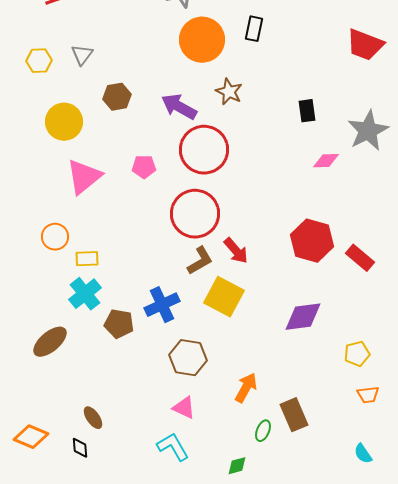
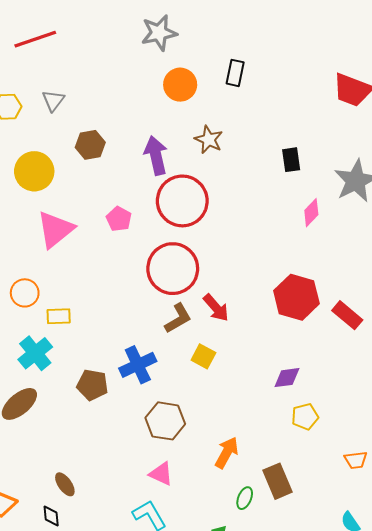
orange circle: (202, 40) -> (180, 85), size x0.7
purple arrow: (179, 107) -> (156, 155), turned 48
pink diamond: (326, 161) -> (311, 213), turned -44
pink pentagon: (144, 167) -> (119, 219), turned 30
cyan cross: (85, 294) -> (35, 353), moved
yellow square: (224, 297) -> (203, 356), size x0.6
purple diamond: (303, 317) -> (287, 378), size x0.7
yellow pentagon: (357, 354) -> (305, 417), moved

